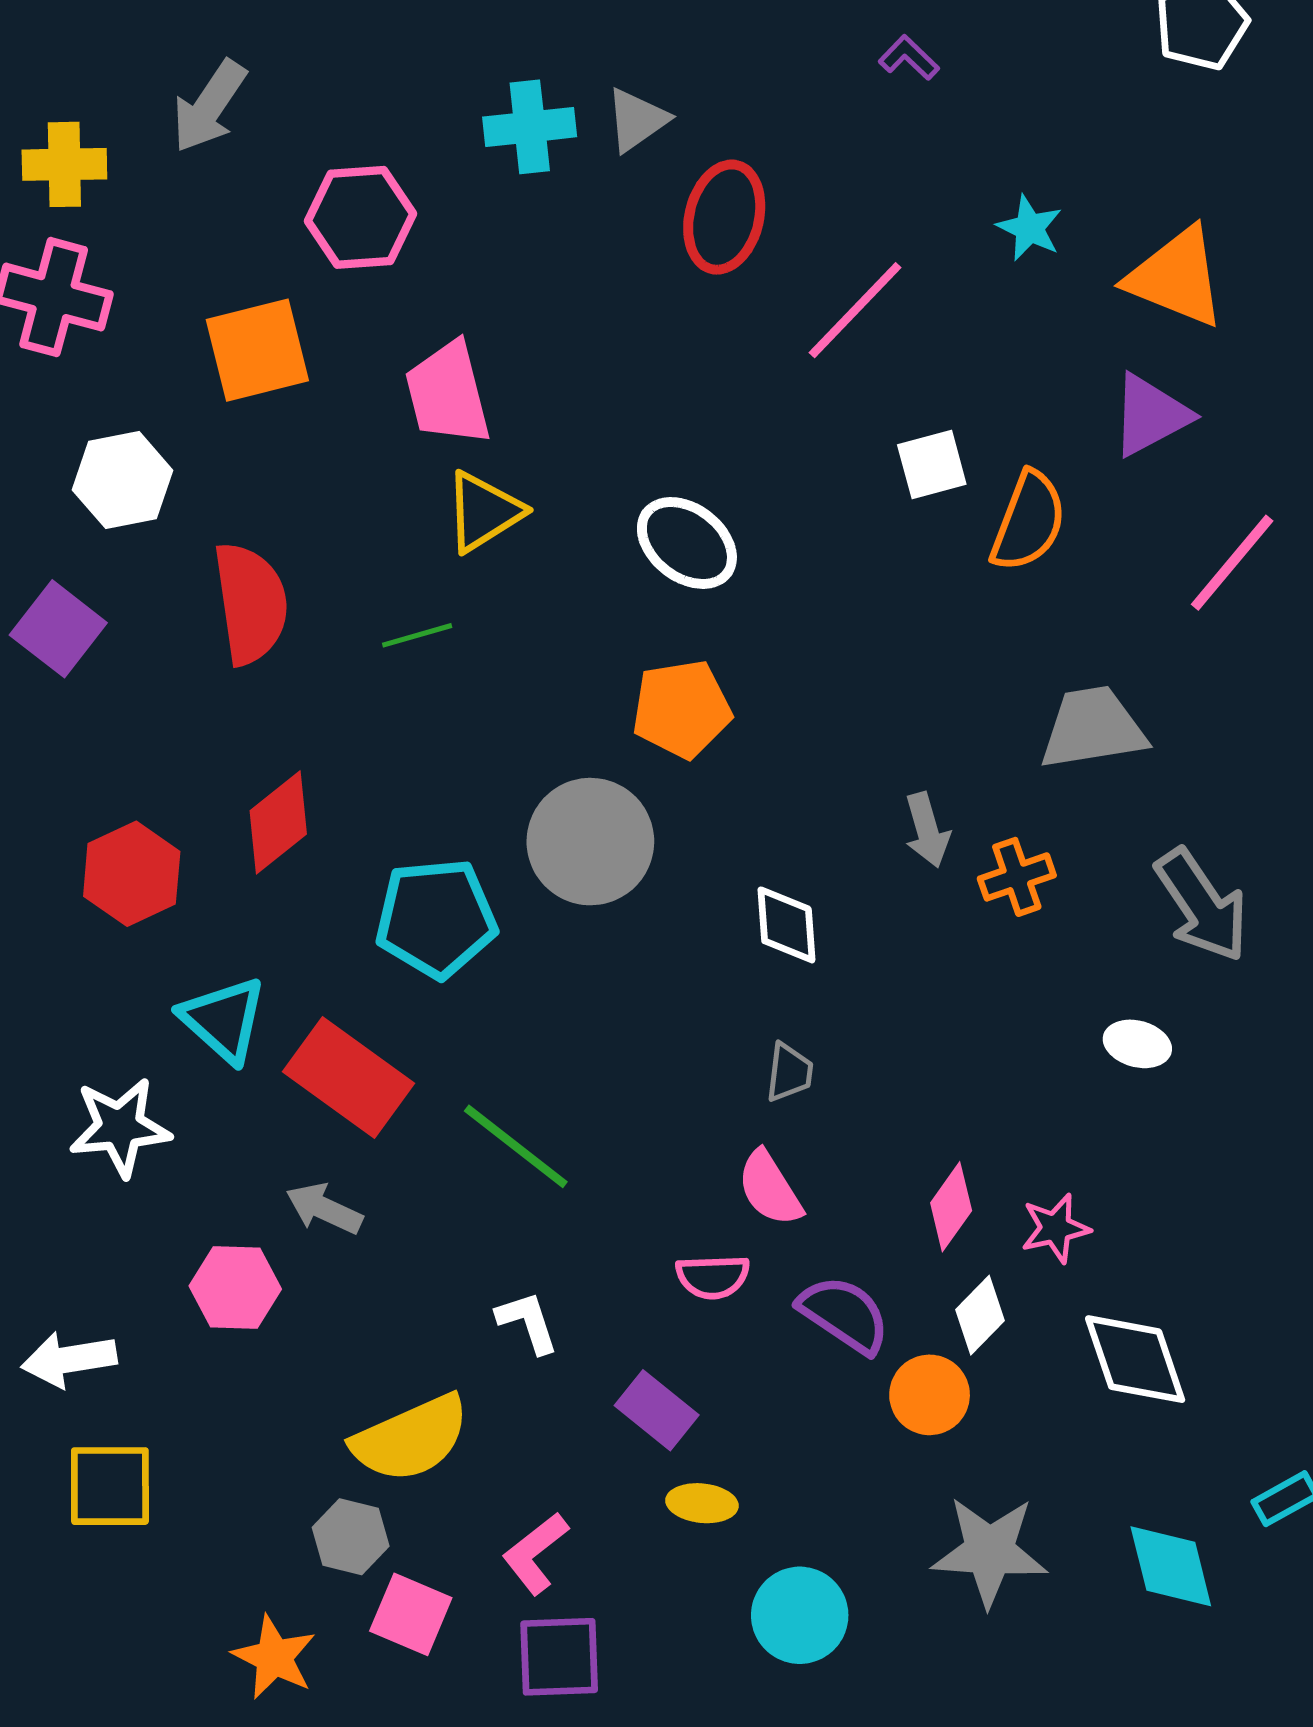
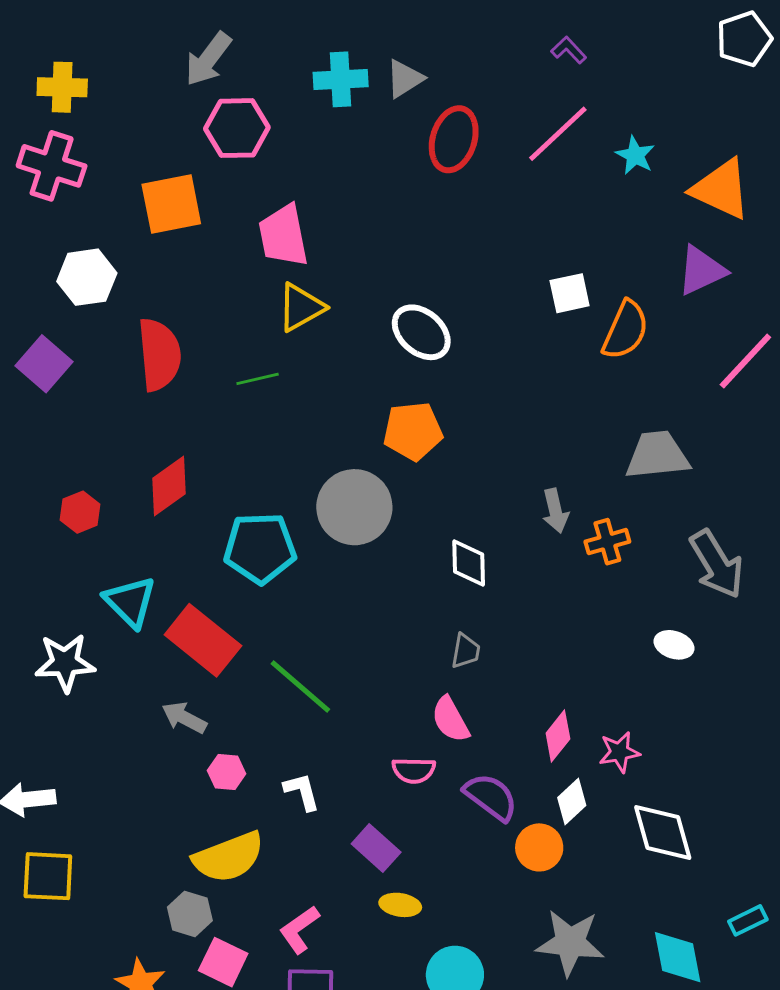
gray arrow: (209, 106) -> (208, 59), moved
pink line: (855, 310) -> (558, 134), moved
red hexagon: (132, 874) -> (80, 512), size x0.7
pink hexagon: (235, 1288) -> (227, 772), moved, size x0.7

